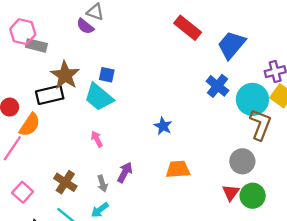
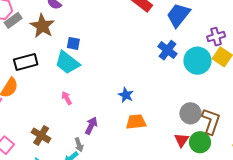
gray rectangle: (36, 45) -> (13, 20), turned -48
brown star: (65, 75) -> (42, 26), moved
brown L-shape: (260, 125) -> (211, 121), moved
blue star: (163, 126) -> (126, 95), moved
gray arrow: (102, 184) -> (79, 145), moved

